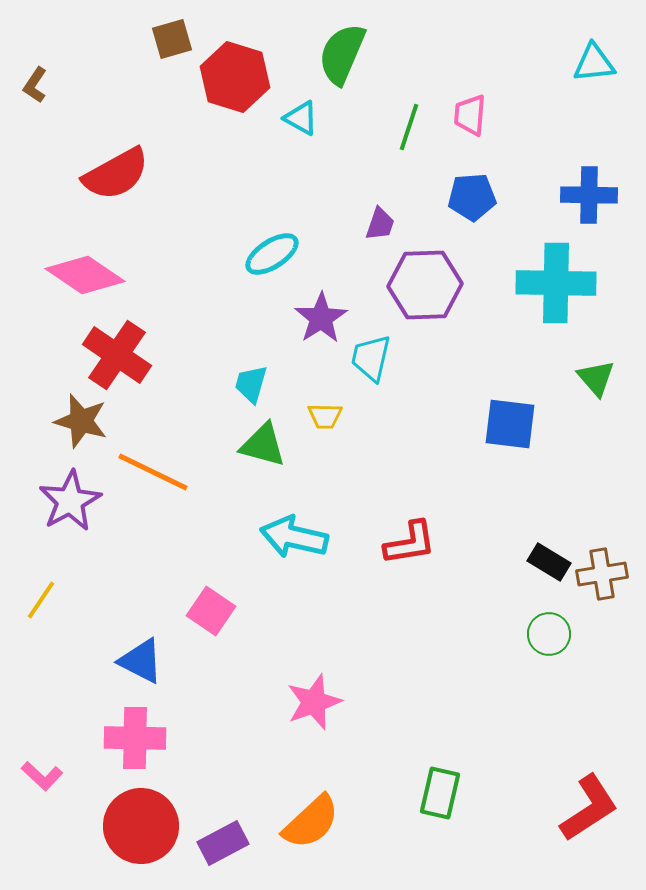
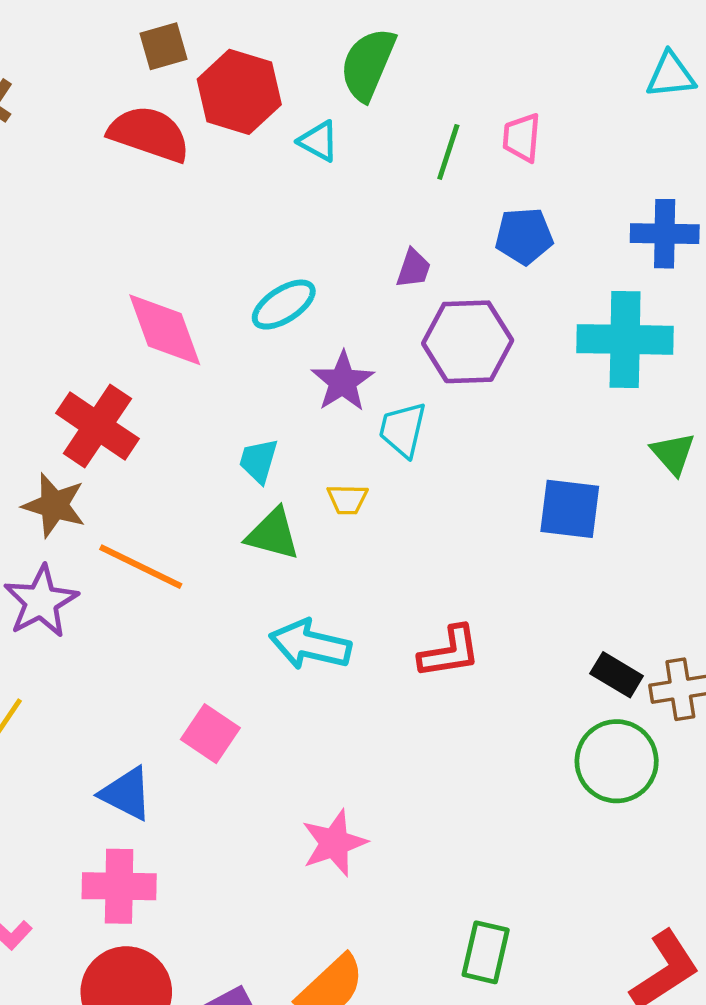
red semicircle: (116, 174) -> (149, 134), moved, turned -132
pink diamond: (85, 275) -> (165, 330), moved, turned 36
green circle: (549, 634) -> (617, 761), size x1.6

